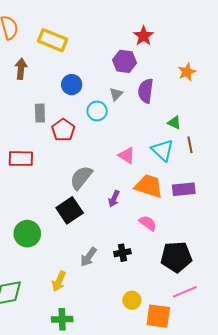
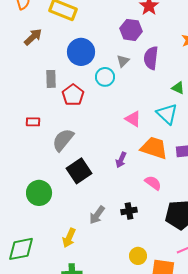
brown arrow: (21, 69) -> (33, 37), turned 42
blue circle: (72, 85) -> (81, 52), size x1.4
red rectangle: (21, 159) -> (33, 122), size x0.6
gray semicircle: (81, 178) -> (63, 140), moved

